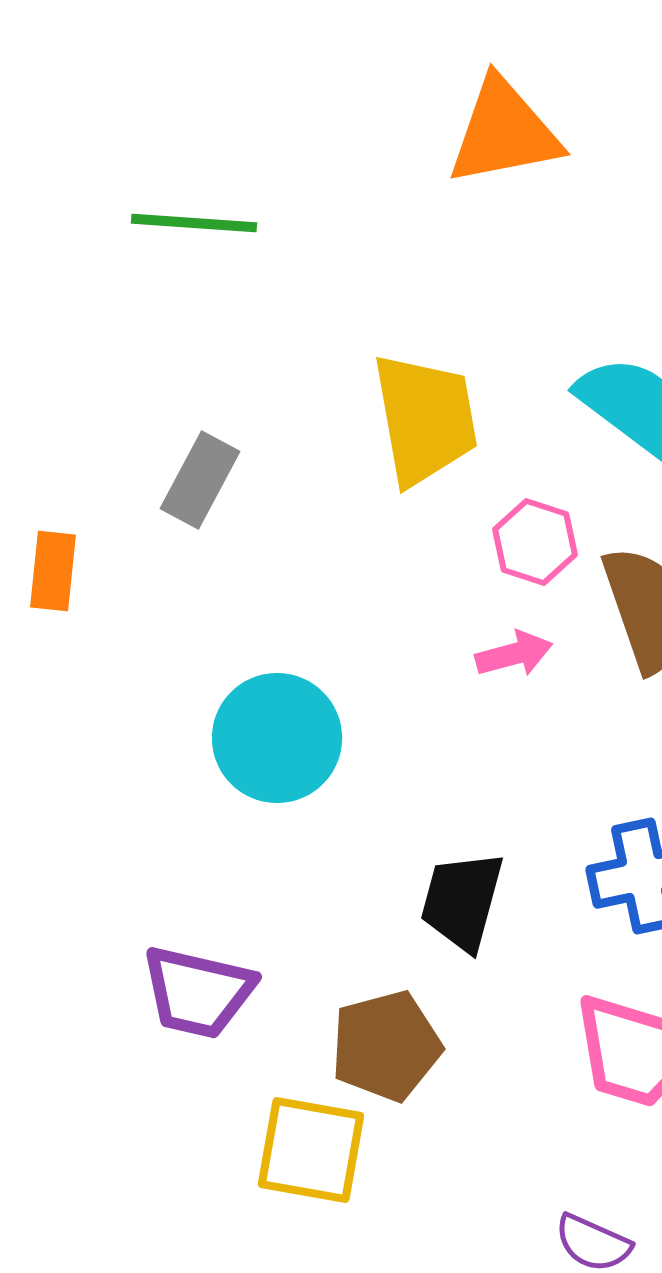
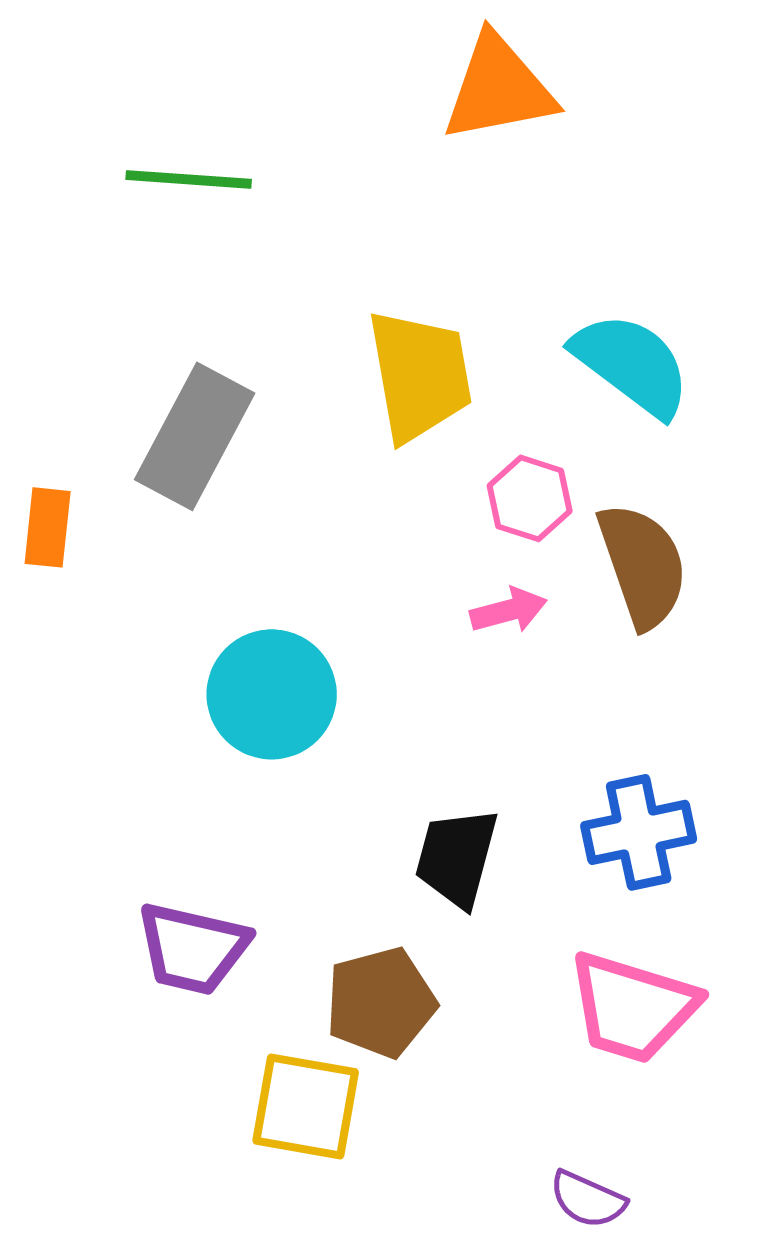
gray rectangle: (200, 480) -> (195, 436), size x1.5

